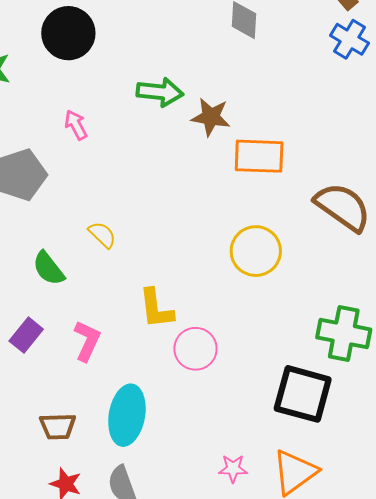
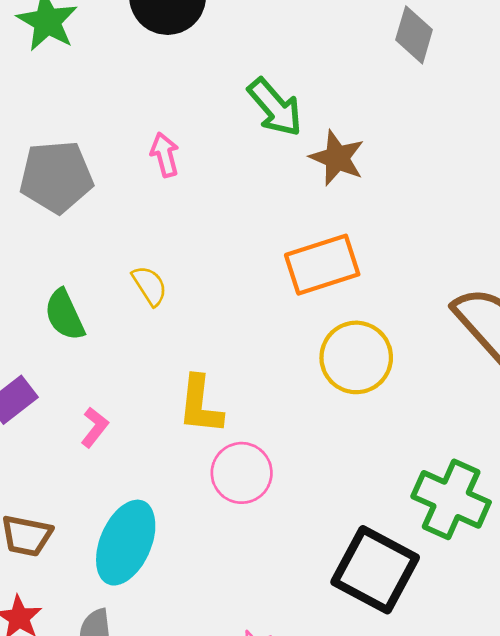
green arrow: (160, 92) -> (275, 107), turned 30
pink arrow: (76, 125) -> (165, 155), moved
orange rectangle: (259, 156) -> (322, 265), moved, turned -33
pink L-shape: (87, 341) -> (95, 427), size x0.7

